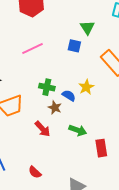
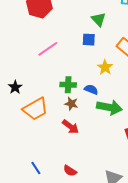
yellow star: (86, 87) -> (105, 67), moved
brown star: (55, 108) -> (71, 104), moved
green arrow: (78, 130) -> (109, 107), moved, size x1.4

